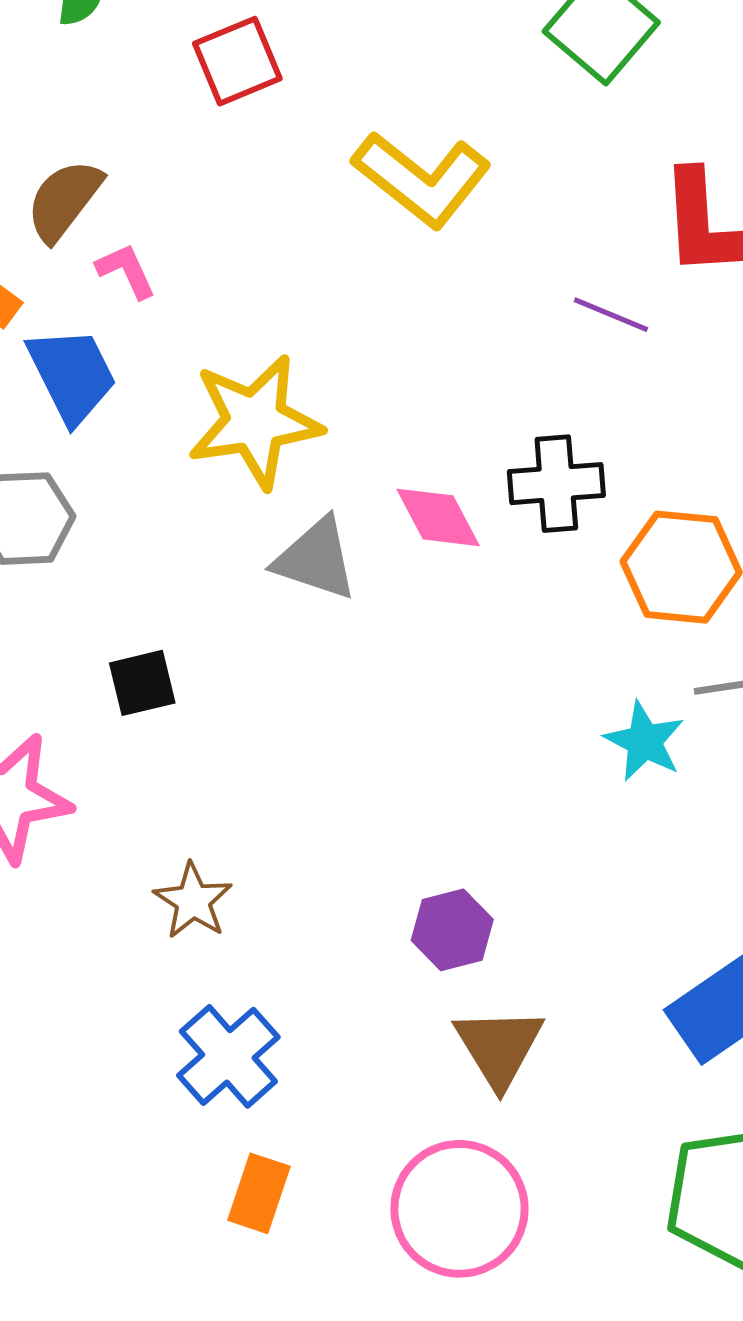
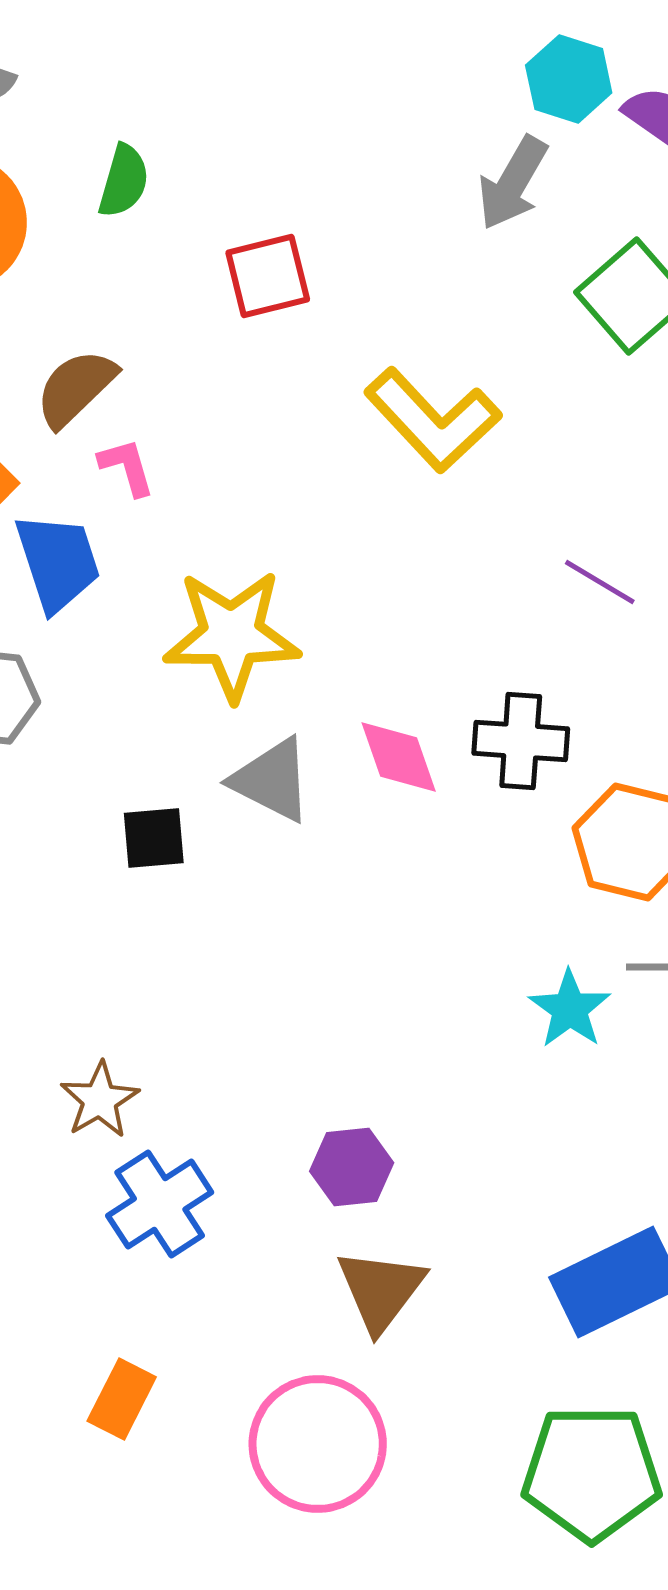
black square: (142, 683) -> (154, 838), moved
blue cross: (228, 1056) -> (160, 1204), moved

